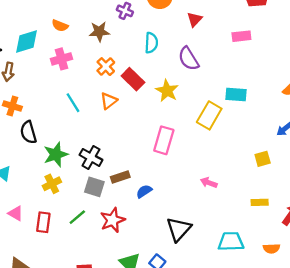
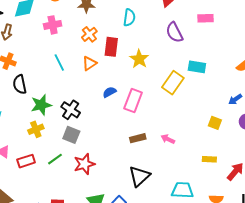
purple semicircle: (189, 59) -> (174, 32), moved
red rectangle: (133, 79) -> (111, 47), turned 48
yellow square: (263, 159) -> (215, 123), turned 32
brown rectangle: (120, 177) -> (138, 138), moved
blue semicircle: (144, 191) -> (109, 92), moved
red rectangle: (43, 222) -> (26, 161), turned 60

